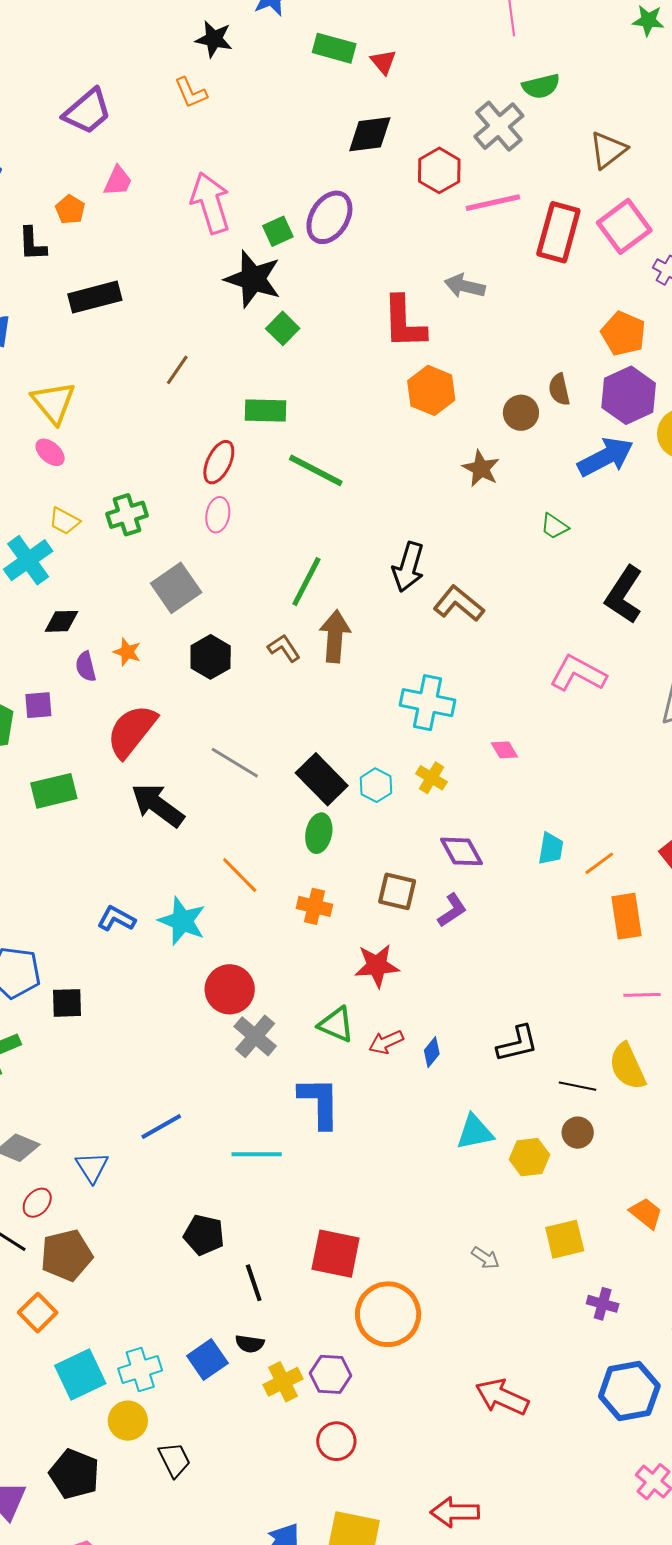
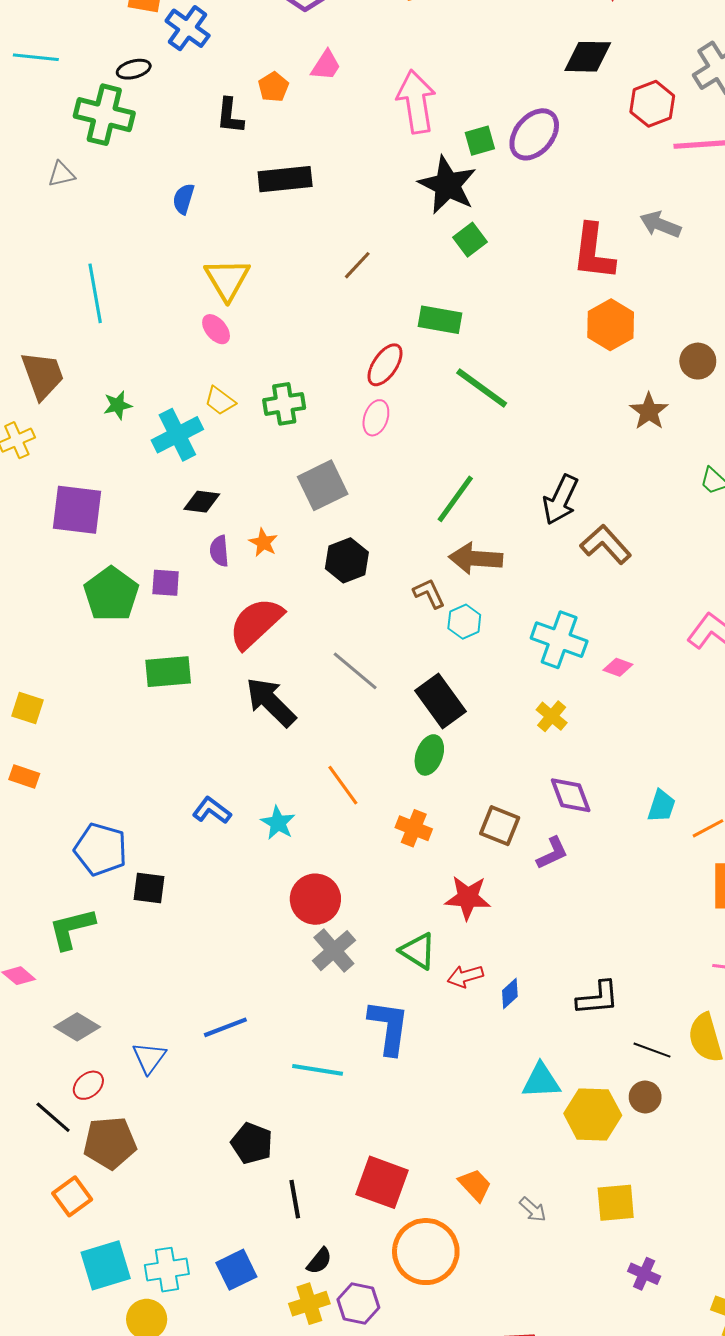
brown arrow: (335, 636) -> (476, 559), turned -99
brown L-shape: (284, 648) -> (429, 593), moved
pink diamond: (504, 750) -> (618, 667), moved, turned -48
cyan hexagon: (376, 785) -> (464, 622), moved
cyan star: (182, 921) -> (278, 823), size x0.7
yellow hexagon: (530, 1157) -> (593, 1114), size x1.4
orange trapezoid: (646, 1213) -> (475, 1185), moved
black semicircle: (250, 1344) -> (319, 1261), moved, turned -68

